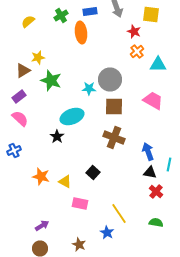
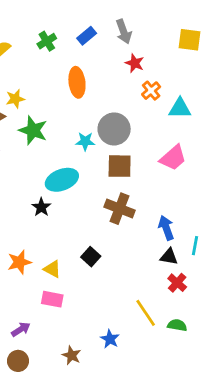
blue rectangle: (90, 12) -> (87, 36), turned -32
yellow square: (151, 14) -> (190, 40), moved
orange ellipse: (81, 32) -> (77, 82), moved
red star: (134, 32) -> (135, 63), moved
pink trapezoid: (153, 100) -> (173, 158), turned 110
orange star: (41, 176) -> (19, 262), turned -30
pink rectangle: (80, 204) -> (52, 299), moved
yellow line: (119, 214) -> (146, 313), moved

